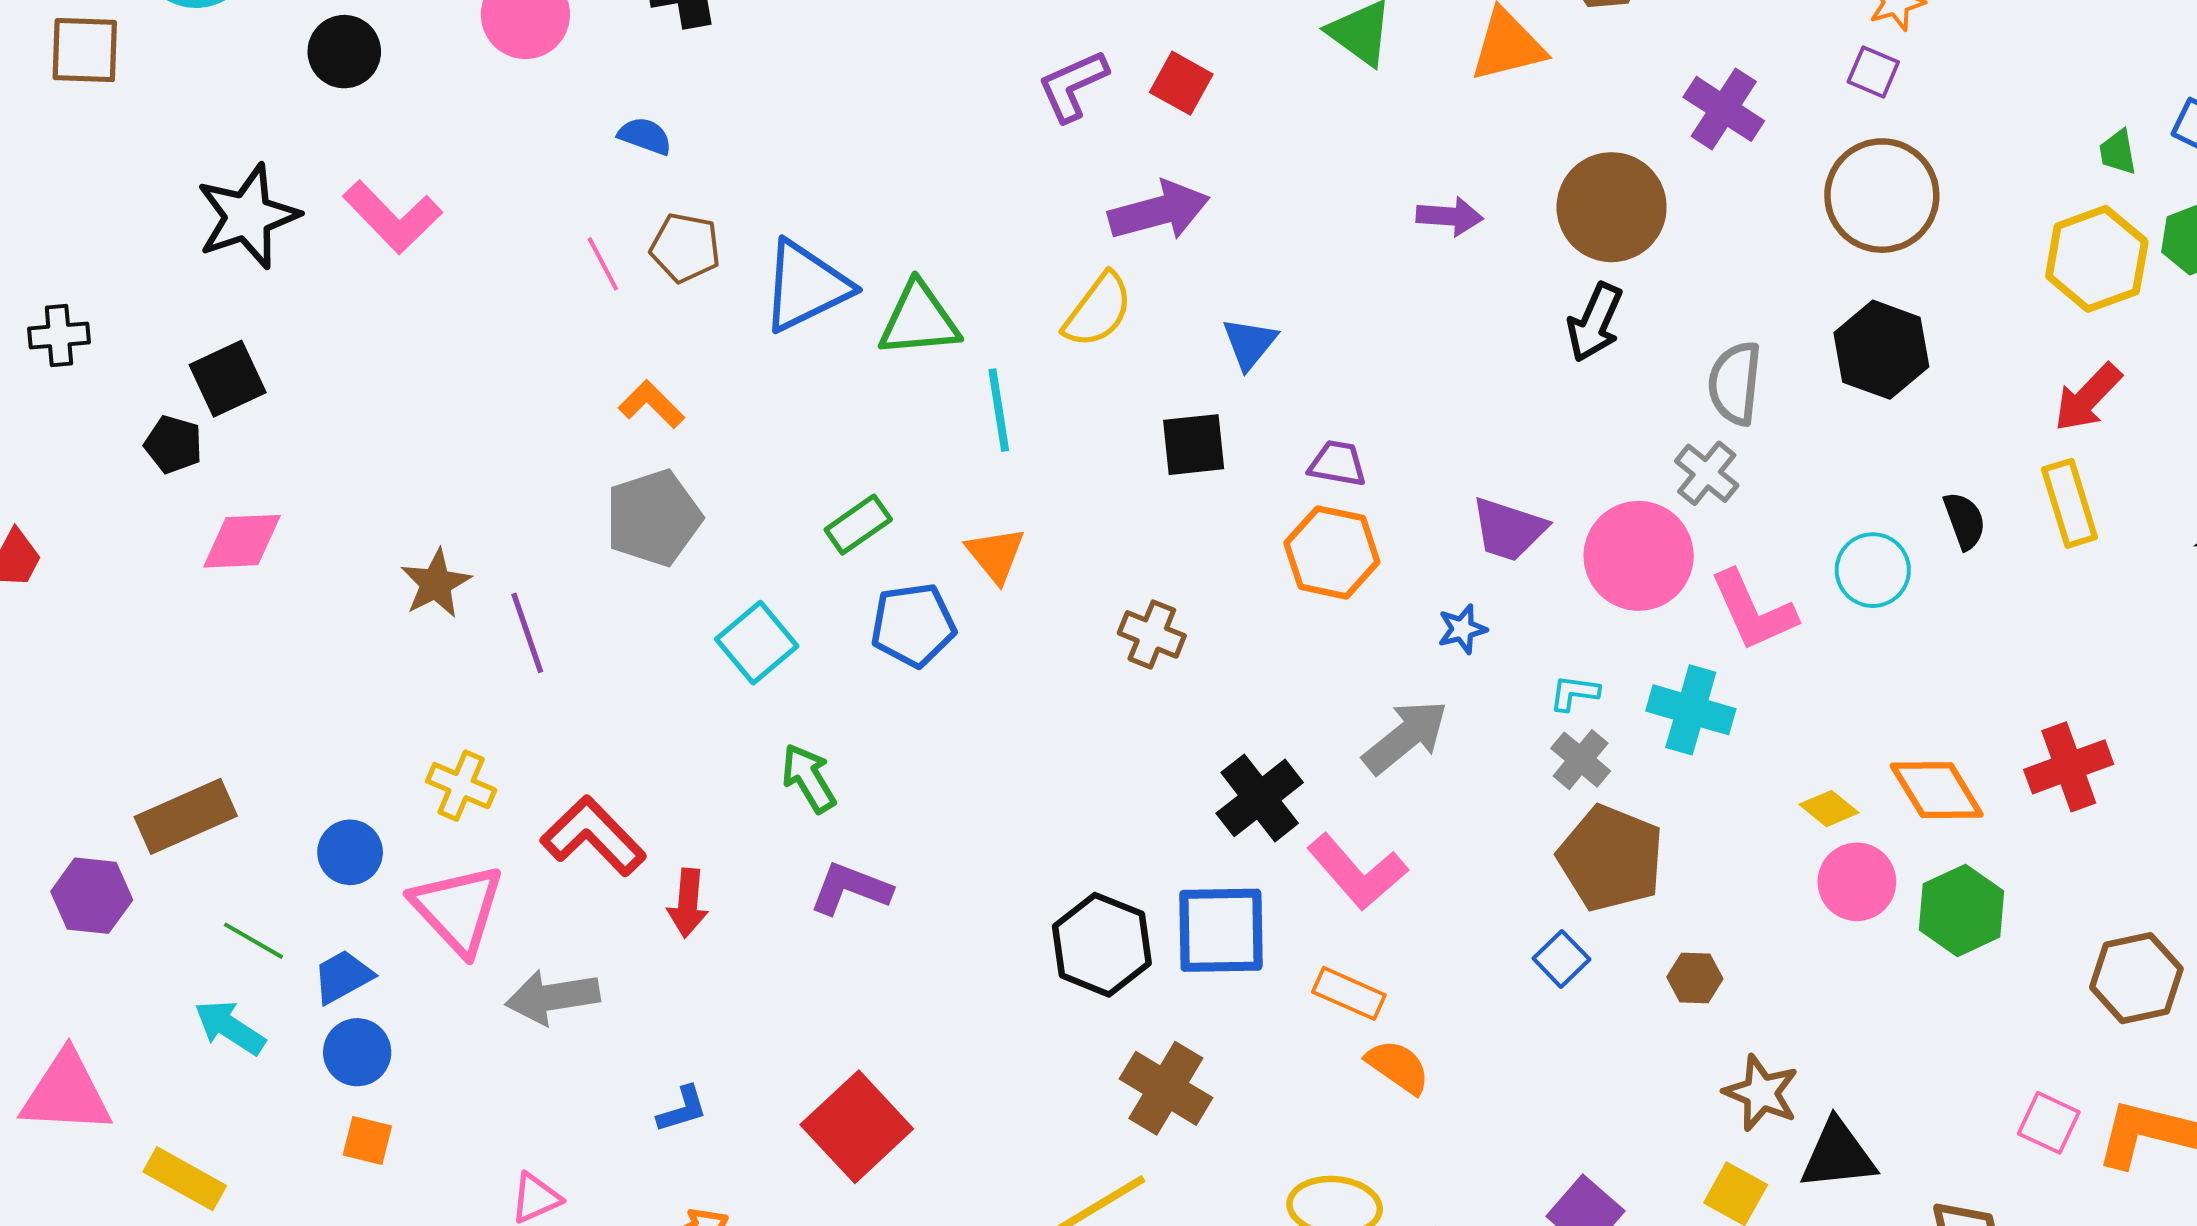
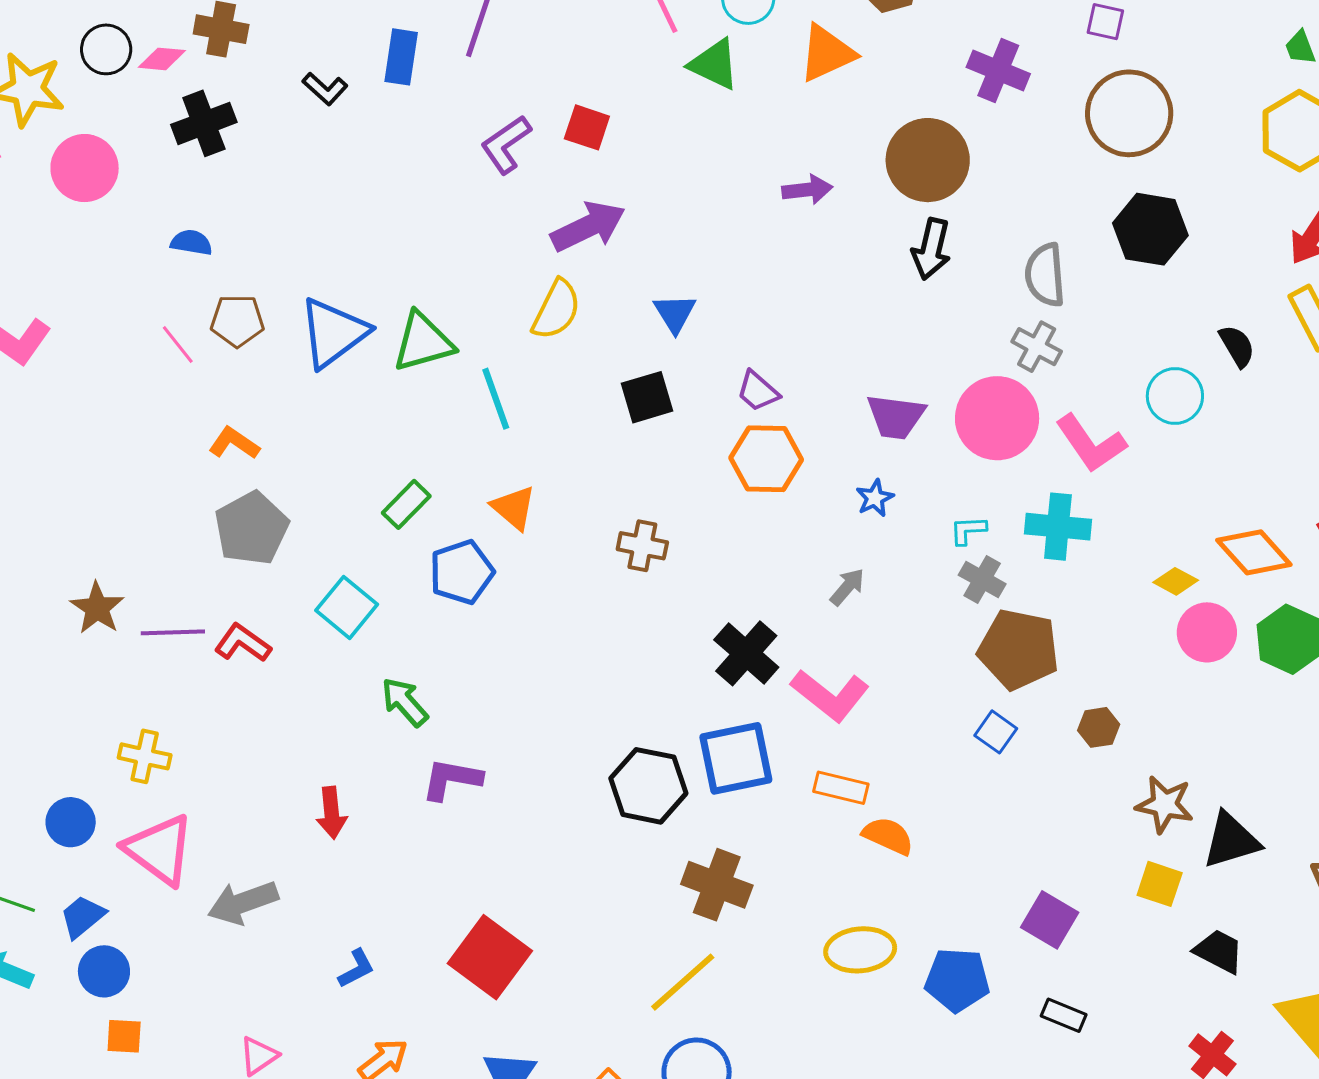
purple trapezoid: (1338, 464) -> (758, 391), turned -138
purple line: (527, 633) -> (173, 632), turned -62
gray arrow: (1405, 737) -> (847, 587), size x0.6
red L-shape: (593, 836) -> (243, 643), moved, size x0.7

